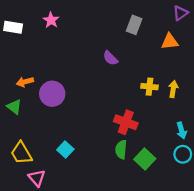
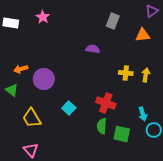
purple semicircle: (110, 58) -> (93, 49), turned 144
cyan arrow: (182, 131) -> (143, 114), moved
cyan square: (65, 149) -> (69, 108), moved
yellow trapezoid: (21, 153) -> (32, 118), moved
green square: (145, 159) -> (122, 134), turned -30

